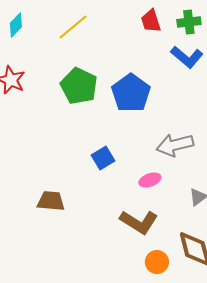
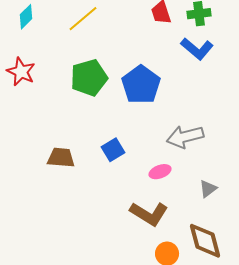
green pentagon: (79, 86) -> (89, 78), turned 30
brown trapezoid: (51, 201) -> (61, 158), moved

